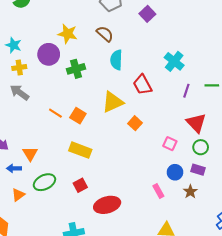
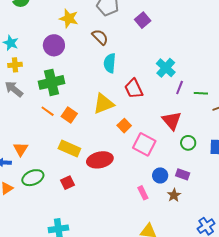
yellow star: (68, 34) -> (69, 18), moved
purple circle: (49, 54) -> (54, 45), moved
green cross: (76, 69) -> (52, 82), moved, size x1.4
purple line: (186, 91) -> (180, 88), moved
red triangle: (196, 123) -> (172, 121), moved
pink square: (170, 144) -> (144, 144), moved, size x1.6
green circle: (201, 147) -> (188, 143), moved
red ellipse: (107, 205) -> (100, 160), moved

